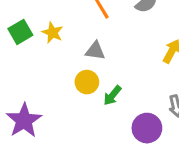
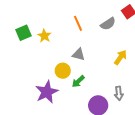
gray triangle: (95, 51) -> (79, 54), moved
purple star: (24, 120) -> (47, 92), moved

